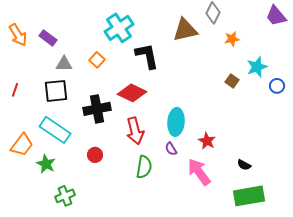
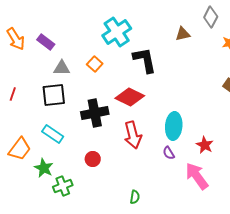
brown triangle: (185, 30) -> (183, 34), size x0.6
cyan rectangle: (55, 130) -> (53, 134), size x0.7
green semicircle: (144, 167) -> (135, 197), moved, size x0.6
green cross: (65, 196) -> (63, 186), moved

